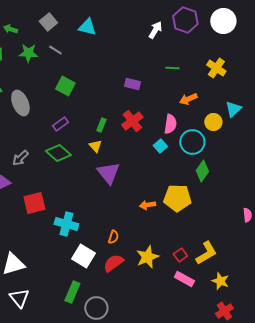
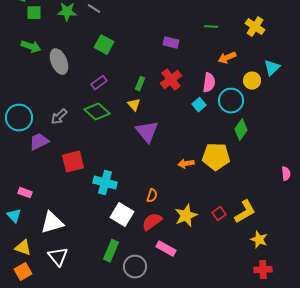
pink rectangle: (184, 279) -> (166, 249), moved
red cross: (224, 311) -> (263, 270), turned 30

